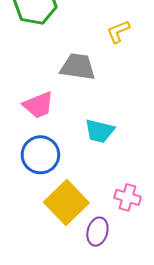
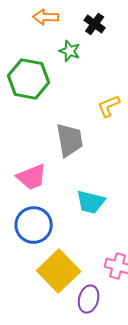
gray trapezoid: (78, 67) -> (70, 140), turned 72

